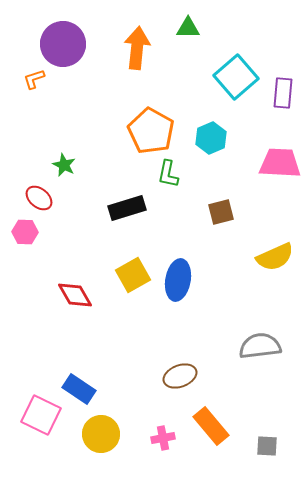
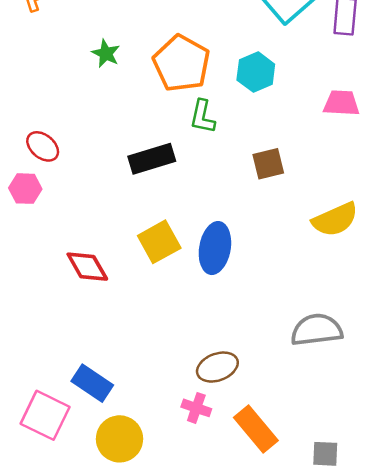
pink trapezoid: (280, 163) -> (341, 103), size x0.7
green star: (64, 165) -> (106, 53), moved
pink cross: (163, 438) -> (196, 408), moved, turned 30

